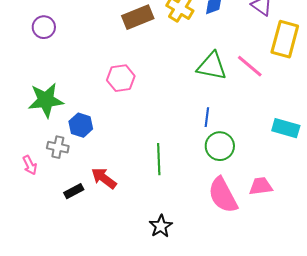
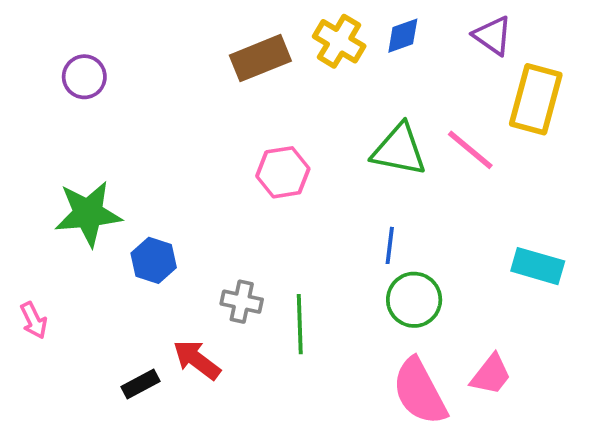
pink hexagon: (121, 78) -> (283, 172), moved
gray cross: (58, 147) -> (242, 302), moved
pink arrow: (30, 165) -> (34, 320), moved
pink trapezoid: (261, 186) -> (491, 375), turned 135

